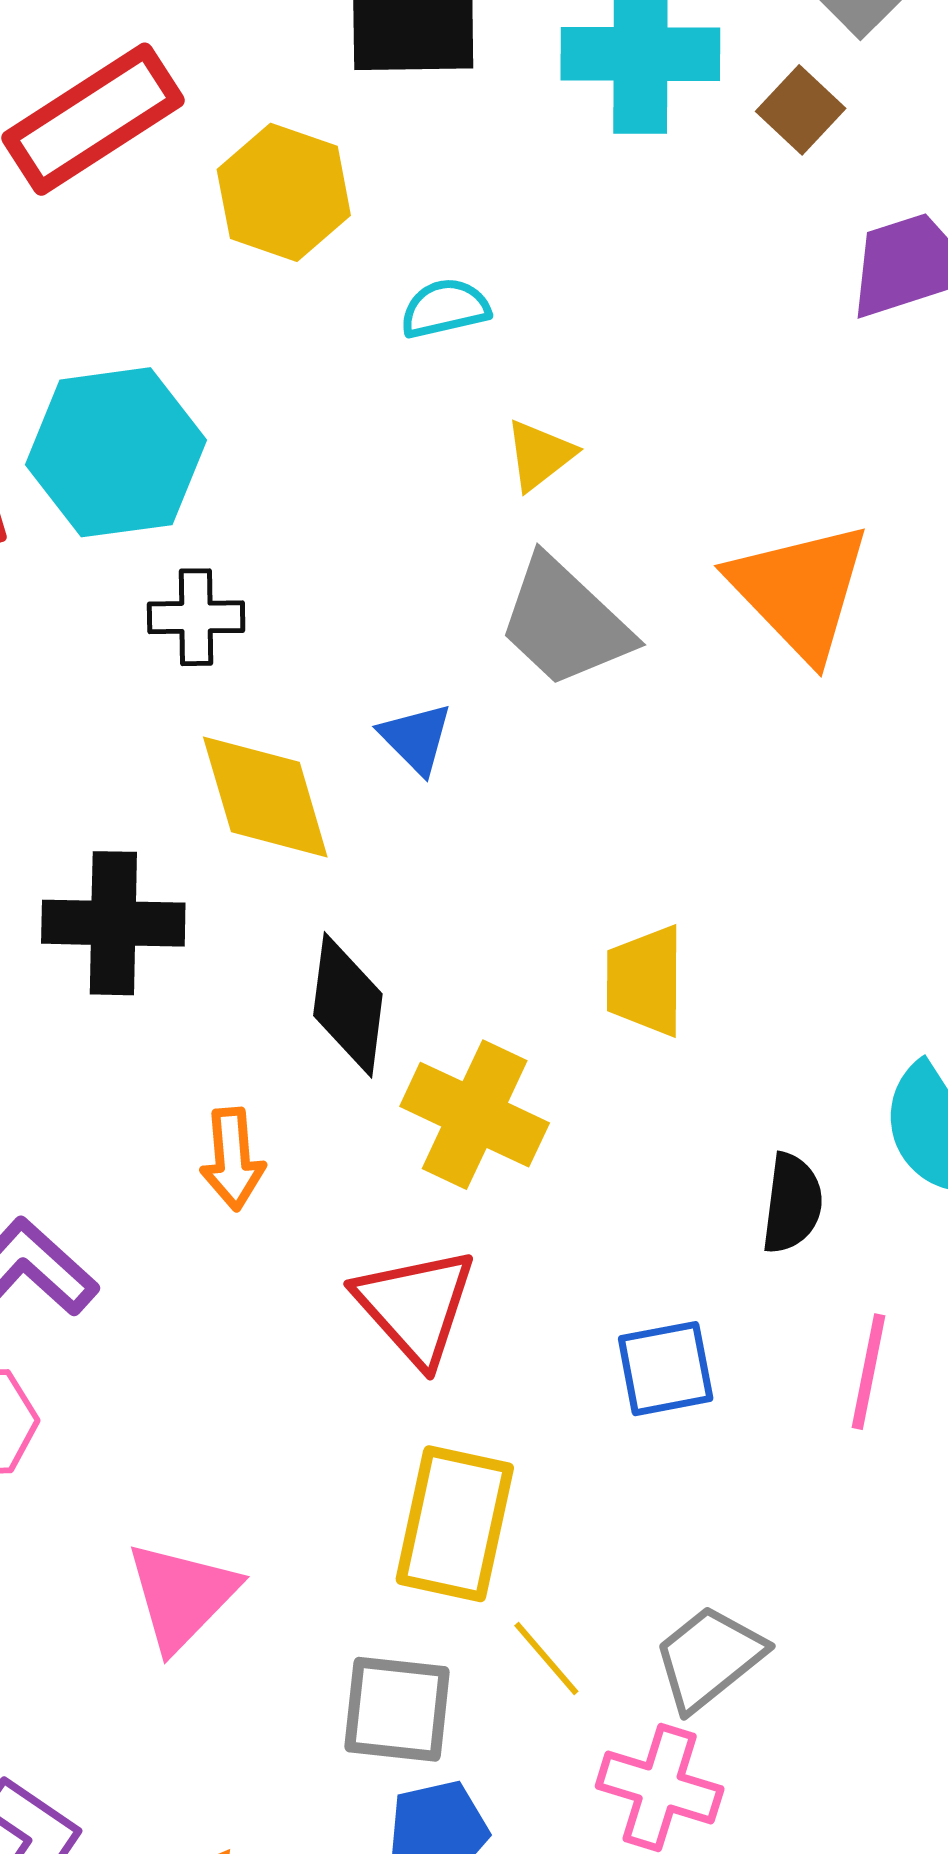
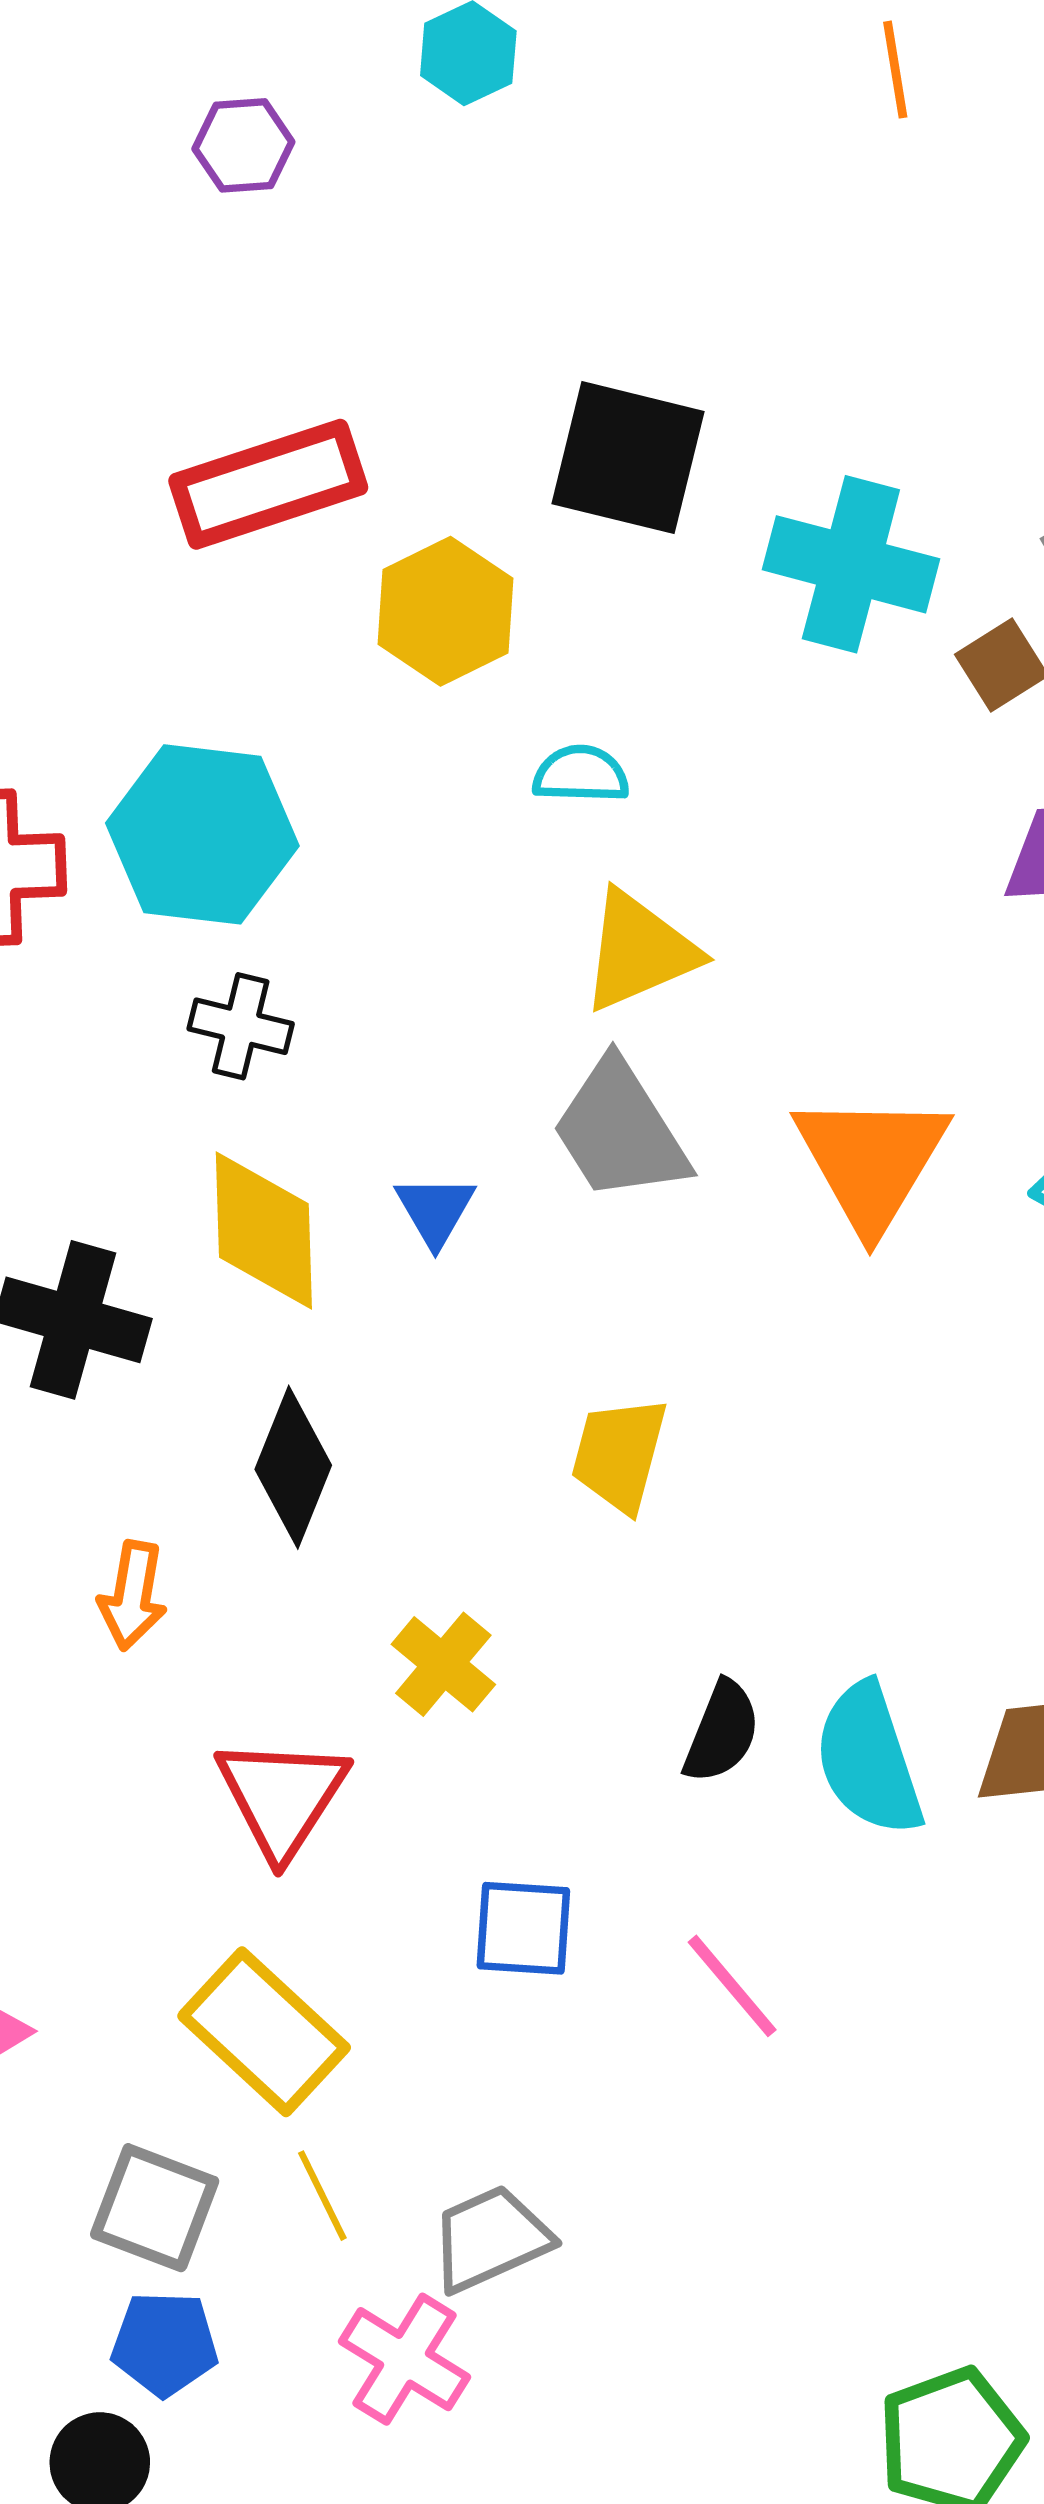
yellow triangle: (540, 455) -> (639, 951), size x1.6
yellow trapezoid: (645, 981) -> (619, 1454), moved
yellow cross: (475, 1115) -> (443, 1664), moved, size x0.7
black semicircle: (792, 1203) -> (722, 1732), moved
pink line: (868, 1372) -> (732, 1986), turned -66
yellow rectangle: (455, 1524) -> (264, 2032), turned -74

